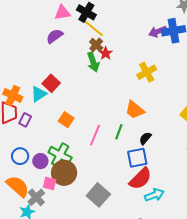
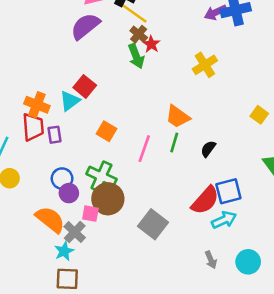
purple semicircle: (55, 36) -> (85, 26), size x1.4
orange trapezoid: (135, 110) -> (178, 117), moved
purple rectangle: (25, 120) -> (54, 135), turned -32
blue circle: (20, 156) -> (62, 179), moved
blue square: (137, 158) -> (228, 191), moved
purple circle: (40, 161) -> (69, 193), moved

